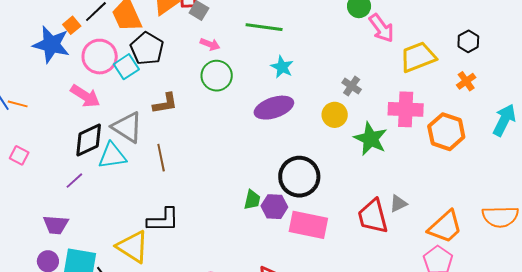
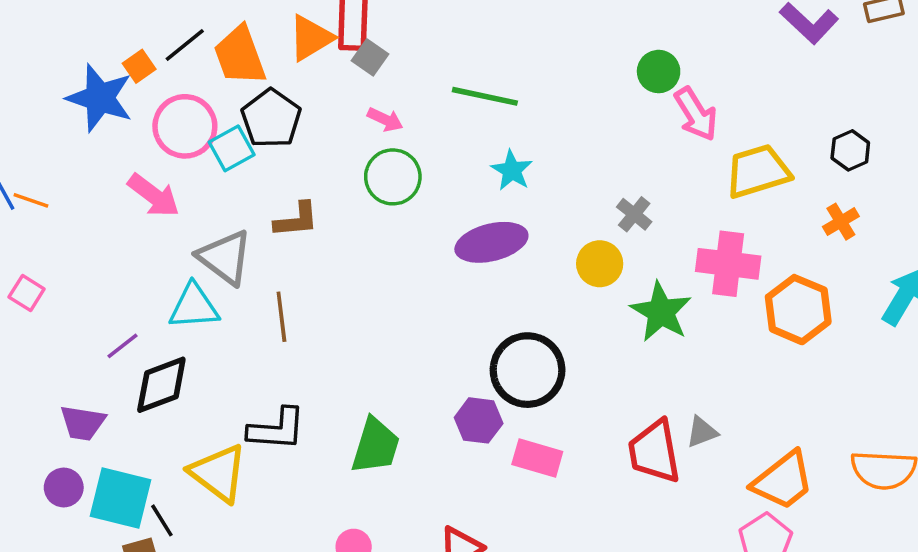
black diamond: (89, 140) -> (161, 385), moved
green trapezoid: (252, 200) -> (375, 446), moved, size x1.6
pink rectangle: (308, 225) -> (537, 458), size x0.7

